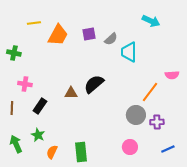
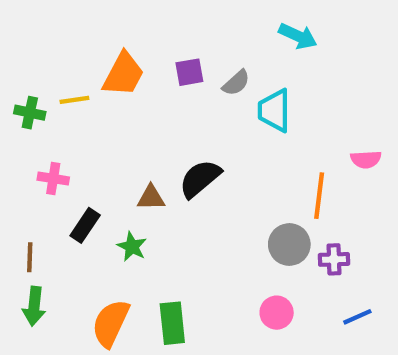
cyan arrow: (151, 21) -> (298, 36), moved
yellow line: (34, 23) -> (74, 100), moved
orange line: (150, 92) -> (319, 196), turned -30
brown line: (12, 108) -> (30, 257), moved
green star: (38, 135) -> (132, 247), moved
green arrow: (16, 144) -> (34, 306), turned -150
orange semicircle: (52, 152) -> (111, 323), size x1.6

